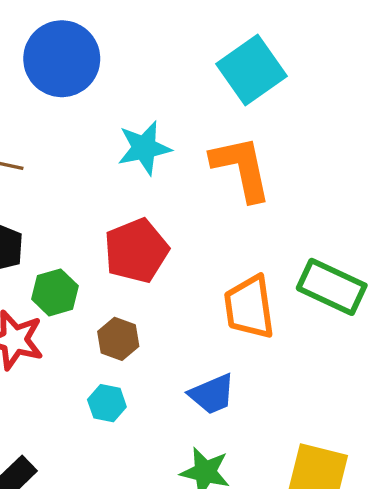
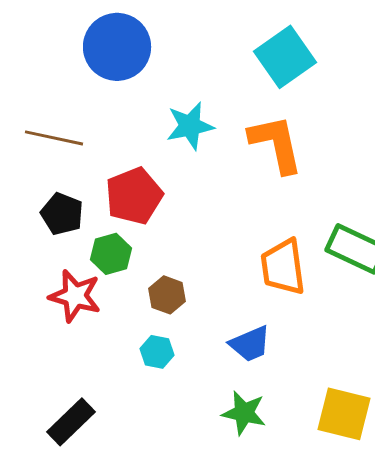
red pentagon: (136, 251) -> (134, 196), moved

